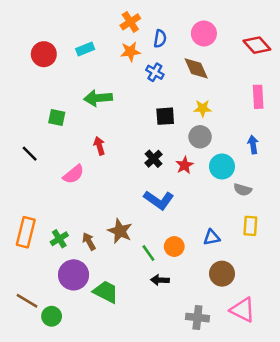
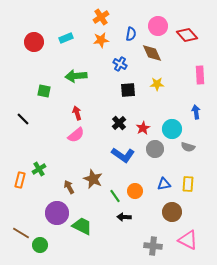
blue semicircle: (160, 39) -> (131, 34), moved
red diamond: (257, 45) -> (187, 35), moved
blue cross: (155, 72) -> (120, 64), moved
gray circle: (200, 137) -> (155, 149), moved
pink semicircle: (74, 174) -> (76, 135), moved
yellow rectangle: (250, 226) -> (188, 184), moved
orange rectangle: (26, 232) -> (20, 180), size x0.7
green cross: (59, 239) -> (39, 169), moved

